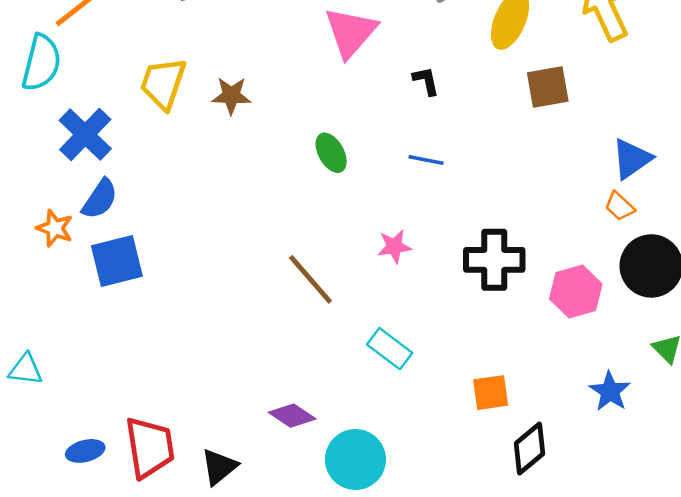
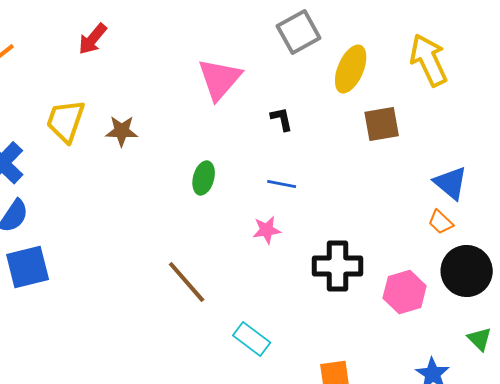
green ellipse: (331, 153) -> (204, 178), turned 44
blue triangle: (632, 159) -> (451, 183), turned -45
pink star: (394, 246) -> (267, 230), moved

